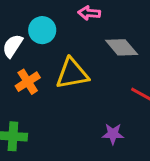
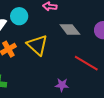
yellow triangle: (72, 74) -> (37, 45), turned 50

